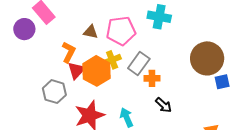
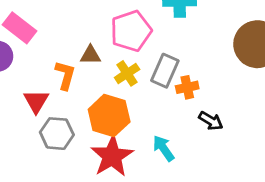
brown triangle: (91, 32) -> (91, 55), moved
red triangle: (76, 70) -> (36, 101), moved
orange hexagon: (96, 71) -> (109, 116), moved

